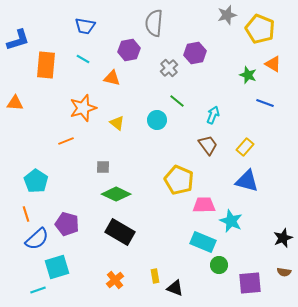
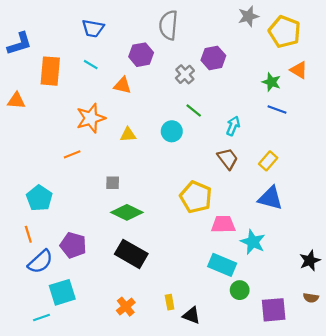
orange triangle: (15, 103) -> (16, 101), moved
blue line: (265, 103) -> (277, 109), moved
yellow triangle: (117, 123) -> (128, 135), turned -42

